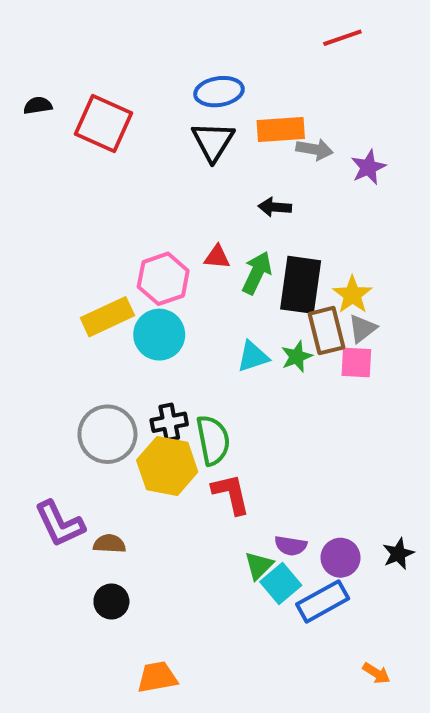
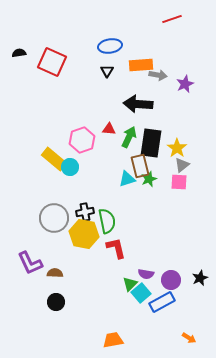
black triangle: (213, 141) -> (107, 71), size x0.6
black arrow: (275, 207) -> (138, 104), size x1.8
yellow rectangle: (107, 317) -> (54, 159), turned 65
brown rectangle: (327, 331) -> (140, 166), moved
cyan circle: (159, 335) -> (70, 167), moved, size x0.7
orange trapezoid: (157, 677) -> (113, 340), moved

